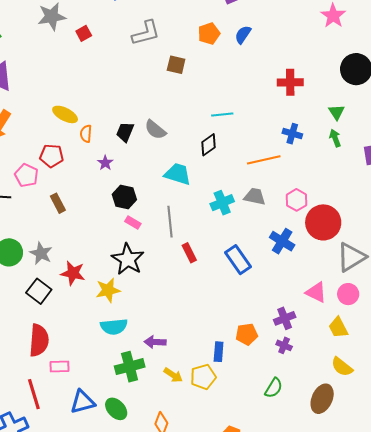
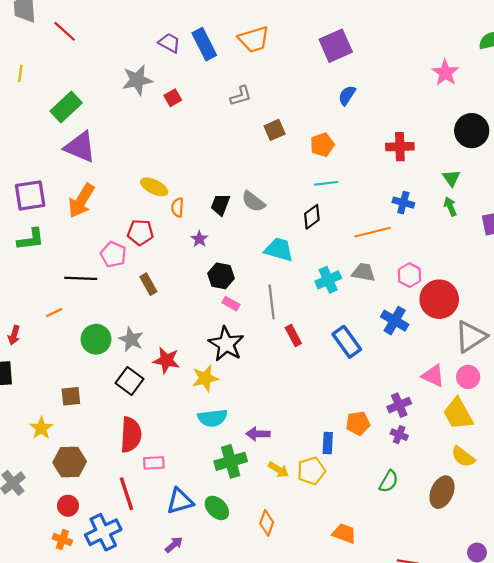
gray L-shape: (146, 33) -> (241, 96), size x0.7
orange pentagon: (209, 34) -> (322, 145), moved
brown square: (176, 65) -> (275, 130), turned -36
yellow trapezoid: (338, 328) -> (458, 414), size x1.4

